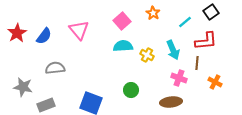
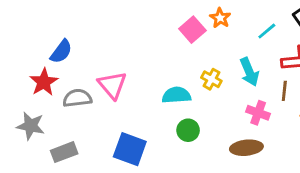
pink square: (122, 21) -> (192, 30), moved
pink triangle: (79, 30) -> (112, 85), moved
red star: (17, 33) -> (44, 82), moved
cyan semicircle: (123, 46) -> (176, 95), moved

